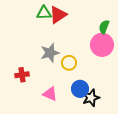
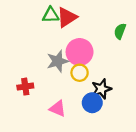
pink circle: (102, 45) -> (80, 52), moved
black star: (91, 98) -> (101, 89), moved

